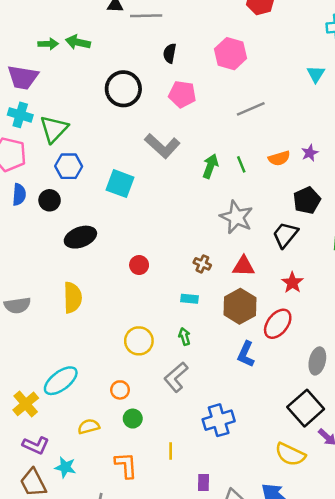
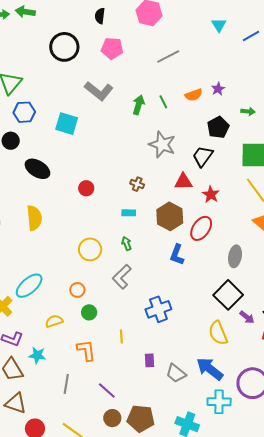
black ellipse: (80, 237) -> (37, 169), turned 55
red triangle: (244, 266) -> (183, 182), moved
yellow semicircle: (290, 454) -> (218, 333), turned 45

